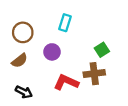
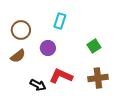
brown cross: (94, 74) -> (98, 78), moved
black arrow: (24, 92) -> (38, 85), moved

